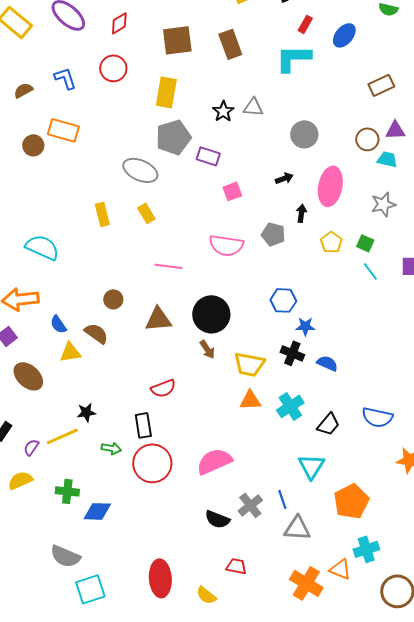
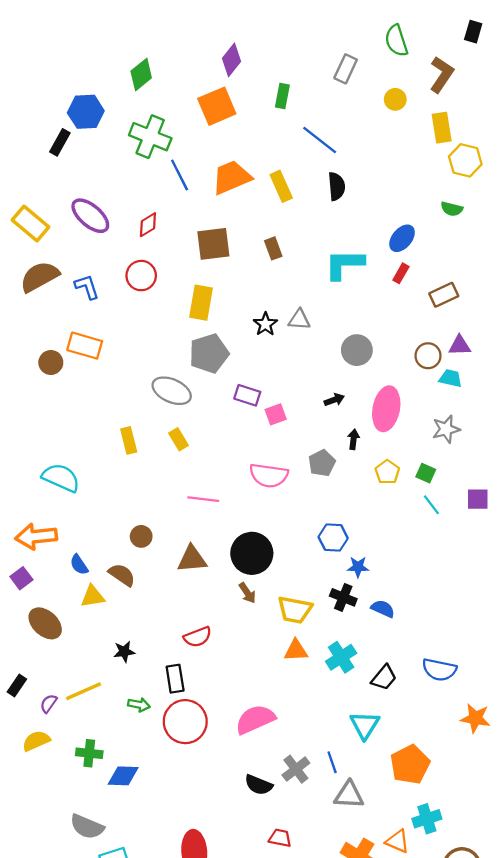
red rectangle: (305, 24) -> (401, 273), moved
brown rectangle: (230, 44) -> (273, 248), size x0.7
brown semicircle: (23, 90) -> (40, 277), moved, size x1.8
purple rectangle: (208, 156) -> (247, 395), moved
gray pentagon: (273, 234) -> (322, 463), turned 30
black star: (86, 412) -> (124, 652), moved

